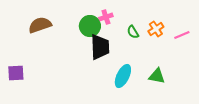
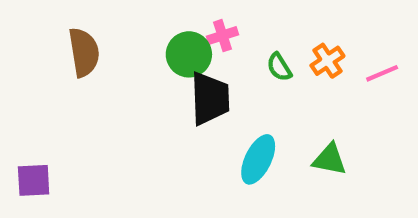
brown semicircle: (40, 25) -> (84, 52), turned 100
purple square: (16, 73) -> (34, 180), moved

